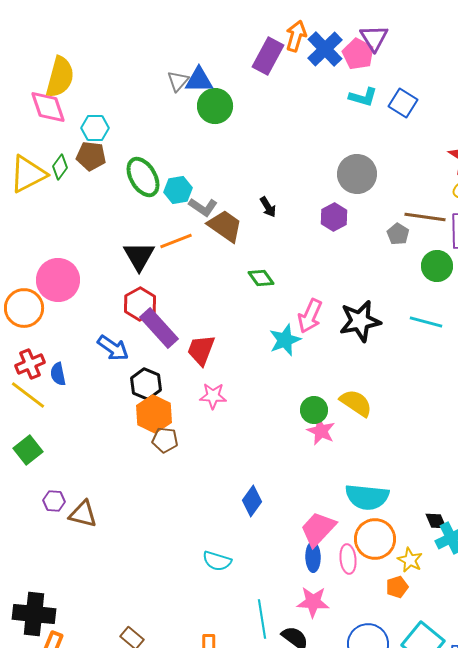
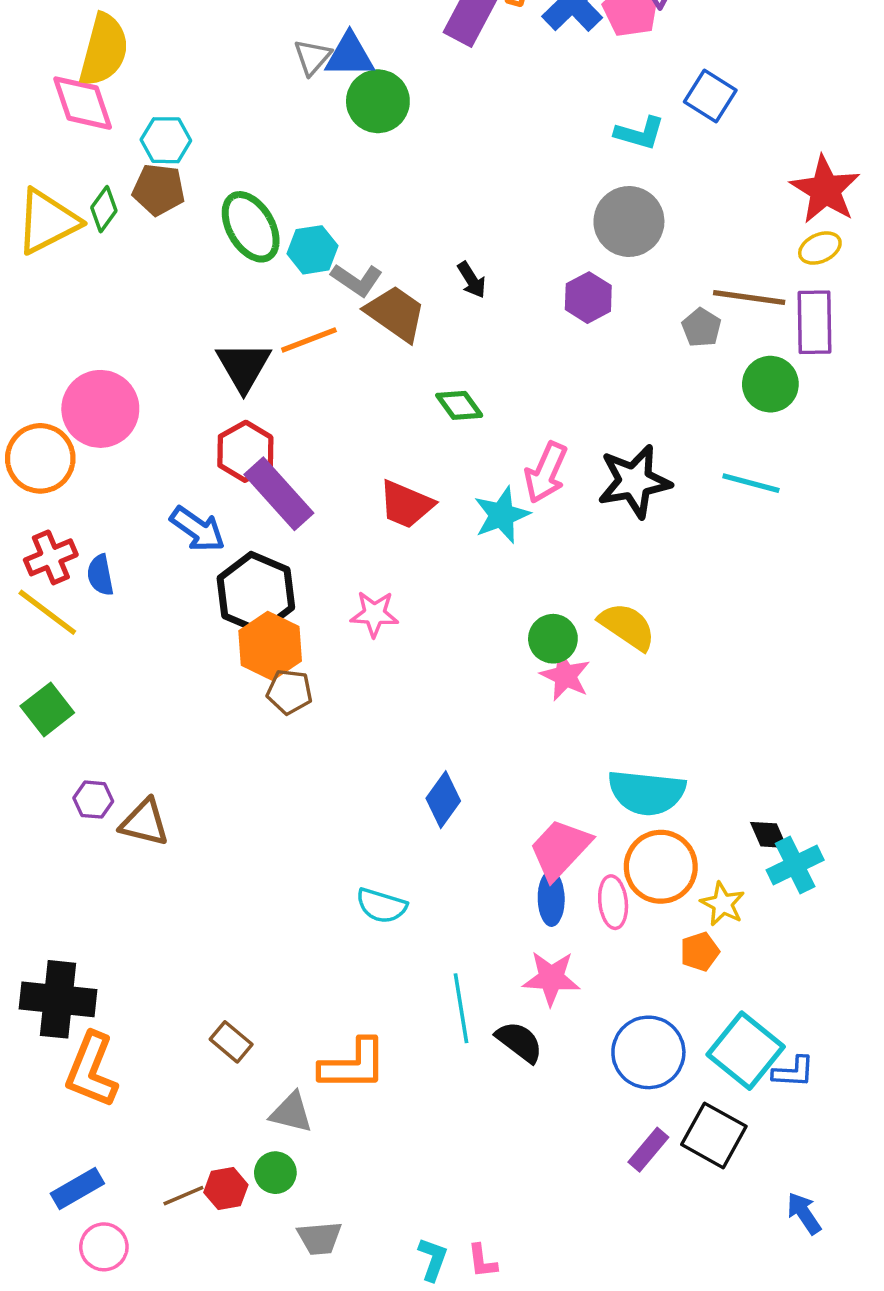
cyan L-shape: (363, 97) -> (640, 133), moved
red trapezoid: (201, 350) -> (406, 504), moved, turned -88
black hexagon: (146, 384) -> (256, 593), size x1.4

